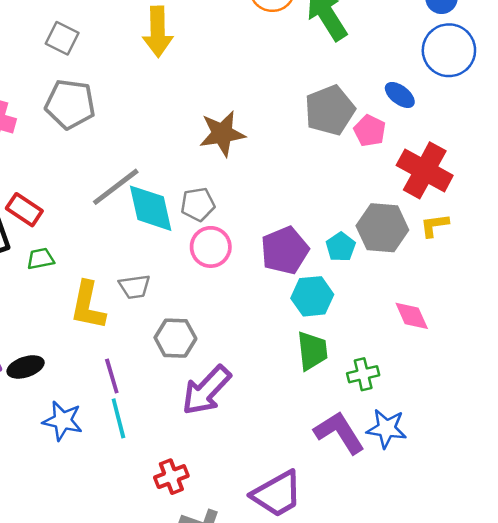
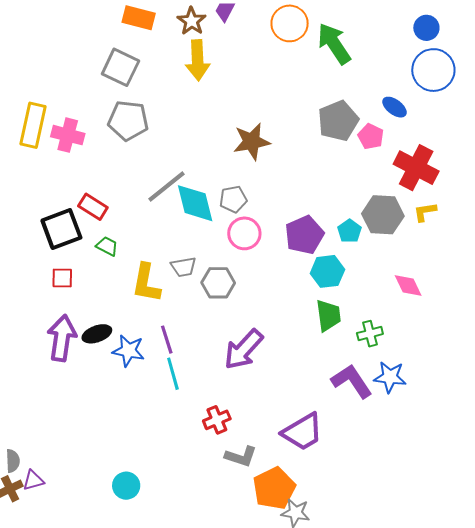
gray square: (62, 38) -> (120, 67), size x1.4
green trapezoid: (41, 259) -> (107, 246), turned 40
gray hexagon: (175, 338) -> (218, 283), moved
blue star: (63, 421) -> (128, 351), moved

